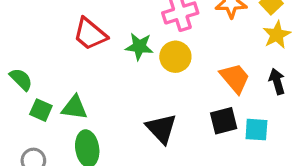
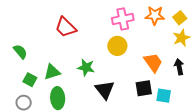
green star: (139, 47) -> (86, 67), moved
green triangle: (75, 108) -> (52, 72), turned -30
green square: (41, 110) -> (30, 80), moved

